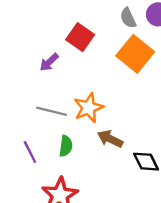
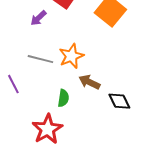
green semicircle: (66, 146) -> (63, 98), moved
purple line: (30, 152) -> (13, 84), moved

